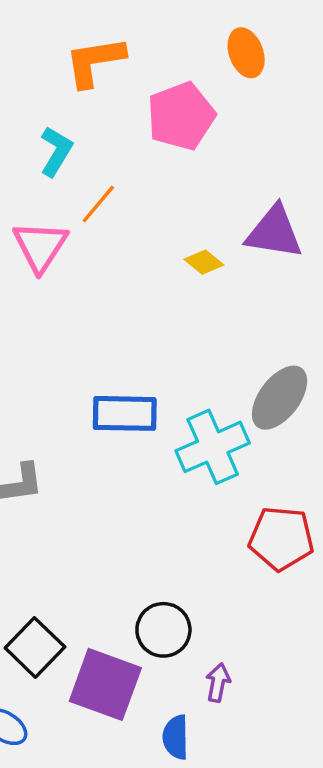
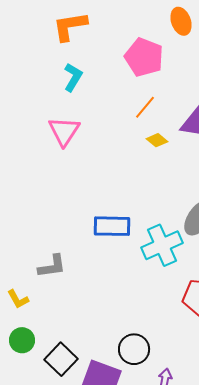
orange L-shape: (95, 62) -> (70, 26), moved
pink pentagon: (181, 116) -> (144, 57), turned -30
orange line: (98, 204) -> (145, 107), moved

